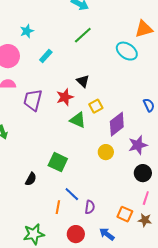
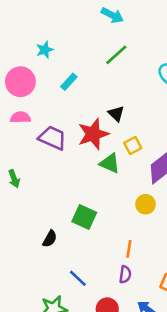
red star: (65, 97) -> (93, 134), size x1.4
purple trapezoid: (33, 100) -> (52, 138), turned 100
blue line: (72, 194) -> (78, 278), moved
orange line: (58, 207) -> (129, 249), moved

